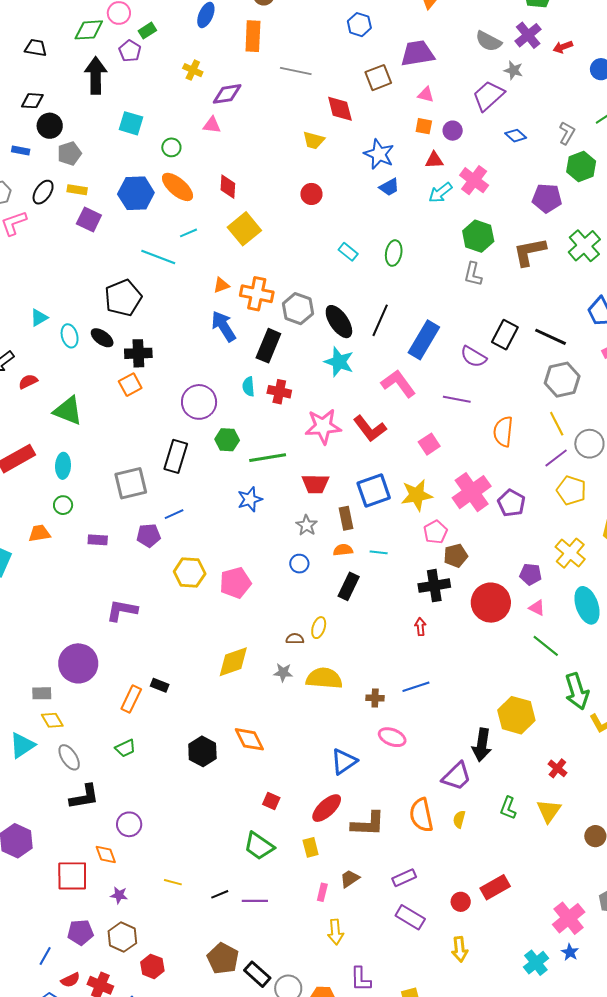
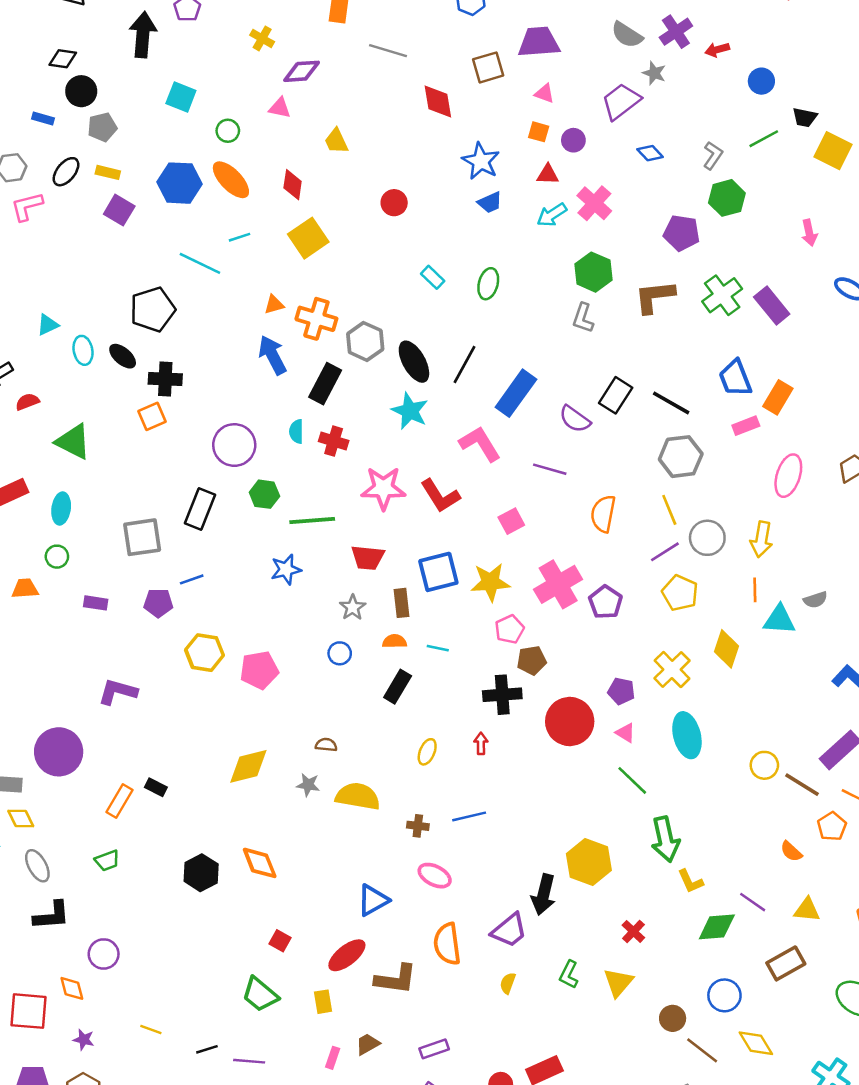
yellow trapezoid: (314, 140) -> (336, 141), moved, turned 45
yellow ellipse: (319, 628) -> (427, 752), moved
orange semicircle: (421, 815) -> (447, 944), moved

